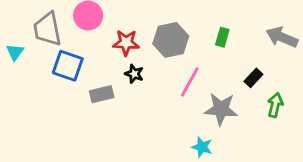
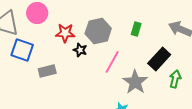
black star: (134, 74) -> (80, 50), moved
black rectangle: (253, 78) -> (159, 59), size x1.6
gray star: (221, 109) -> (135, 82), turned 30

